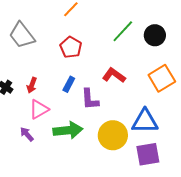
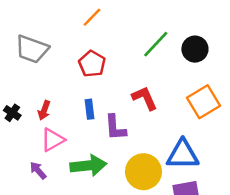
gray trapezoid: (22, 35) -> (32, 49), turned -32
red L-shape: (114, 75) -> (145, 98), turned 30
blue rectangle: (69, 84) -> (90, 109), turned -35

